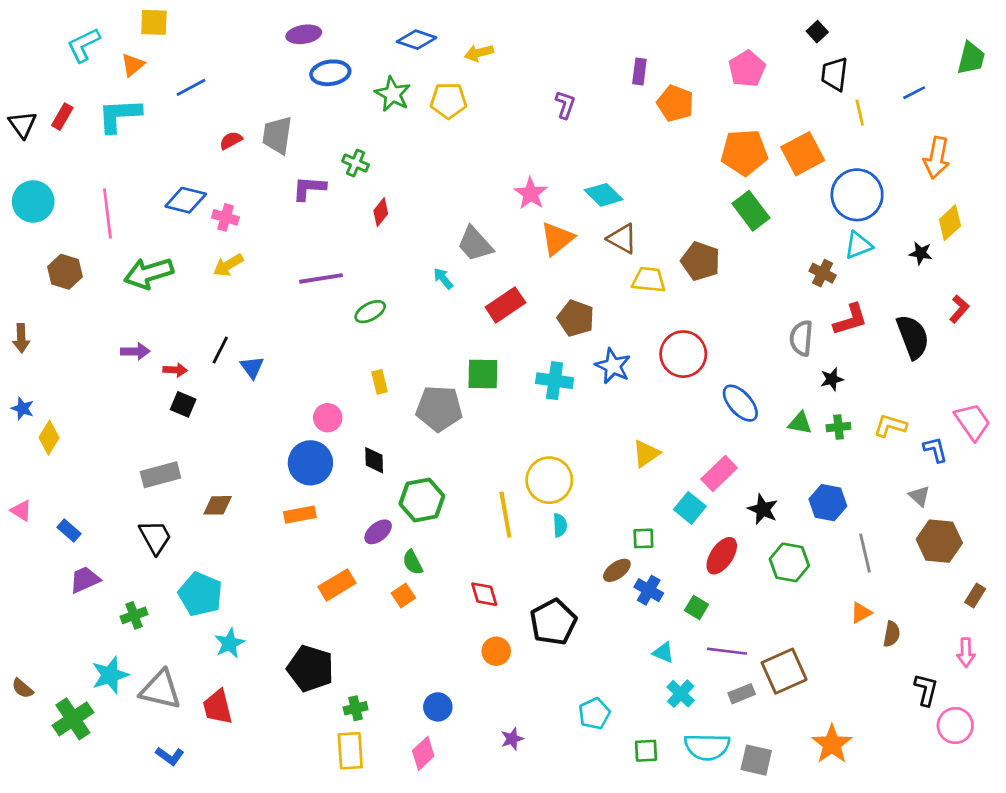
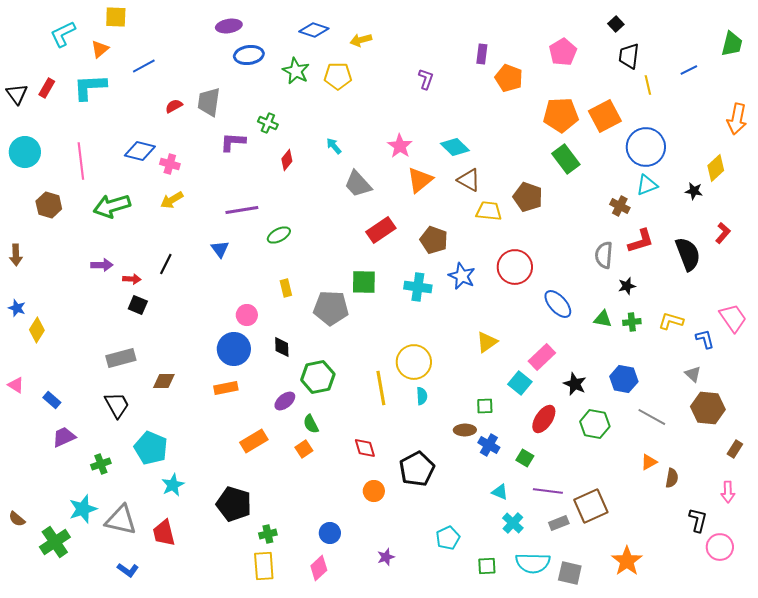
orange arrow: (937, 158) -> (737, 119), moved
cyan arrow: (443, 278) -> (334, 146), moved
blue triangle: (252, 367) -> (220, 249), moved
gray line: (865, 553) -> (652, 417), turned -48
brown ellipse: (617, 570) -> (465, 430), turned 35

